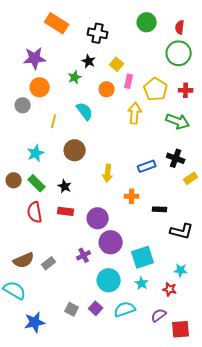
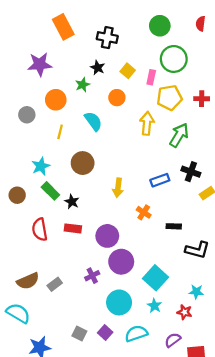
orange rectangle: (57, 23) -> (63, 27), turned 30
red semicircle: (180, 27) -> (201, 24), moved
green circle: (179, 53) -> (174, 59), moved
pink rectangle: (129, 81) -> (151, 77), moved
orange circle: (40, 87) -> (56, 100), moved
yellow pentagon: (156, 89) -> (169, 98), turned 30
green arrow: (178, 121) -> (179, 135), moved, turned -80
green rectangle: (37, 183) -> (50, 191), moved
orange cross: (132, 196) -> (144, 212), turned 32
cyan square: (143, 257) -> (156, 278), turned -30

